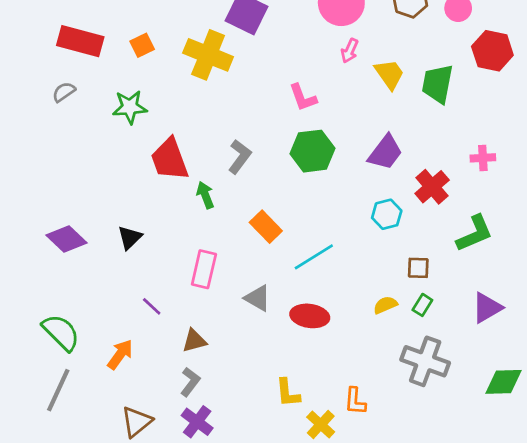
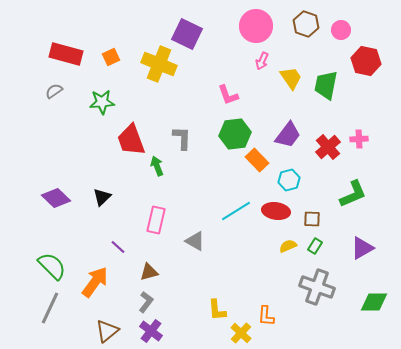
gray L-shape: (240, 157) -> (182, 138), turned -35
red cross: (432, 187) -> (328, 147), moved
orange rectangle: (266, 227) -> (257, 160), moved
red ellipse: (310, 316) -> (276, 211), moved
orange arrow: (120, 354) -> (95, 282), size x1.4

